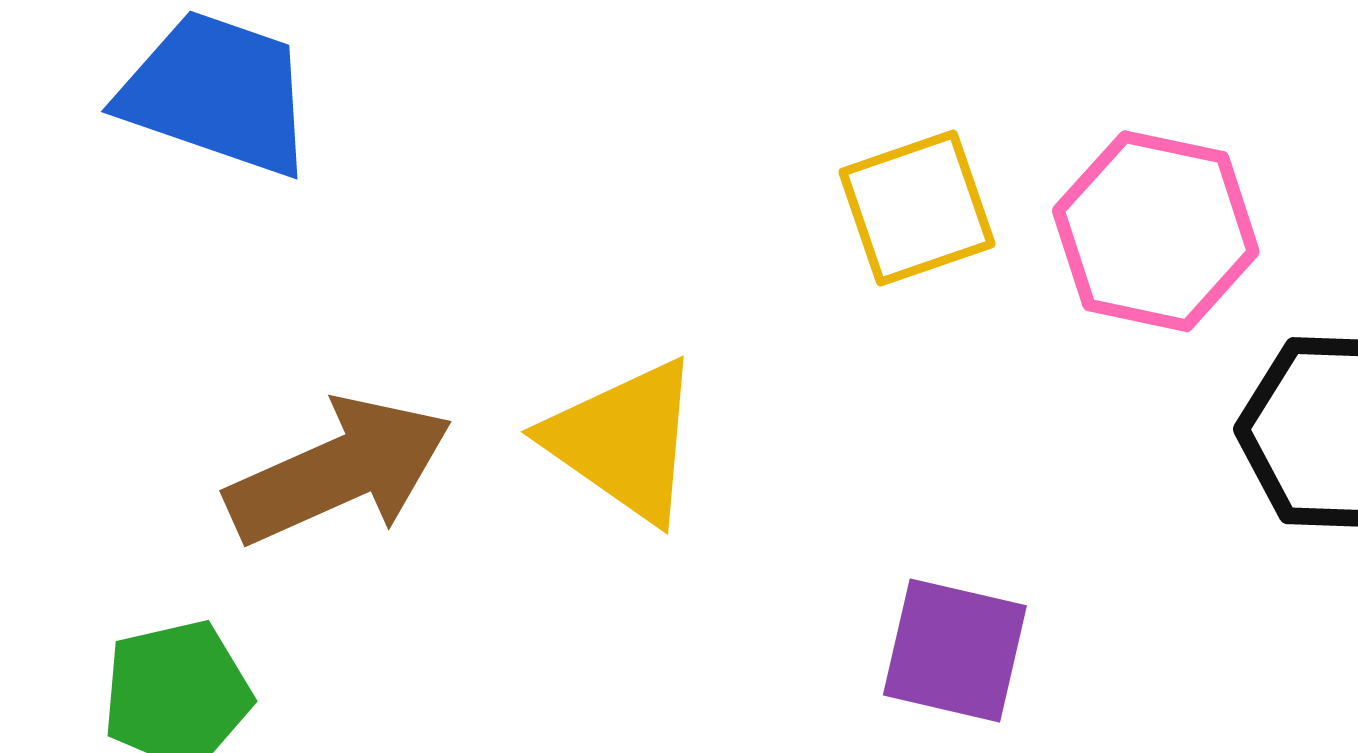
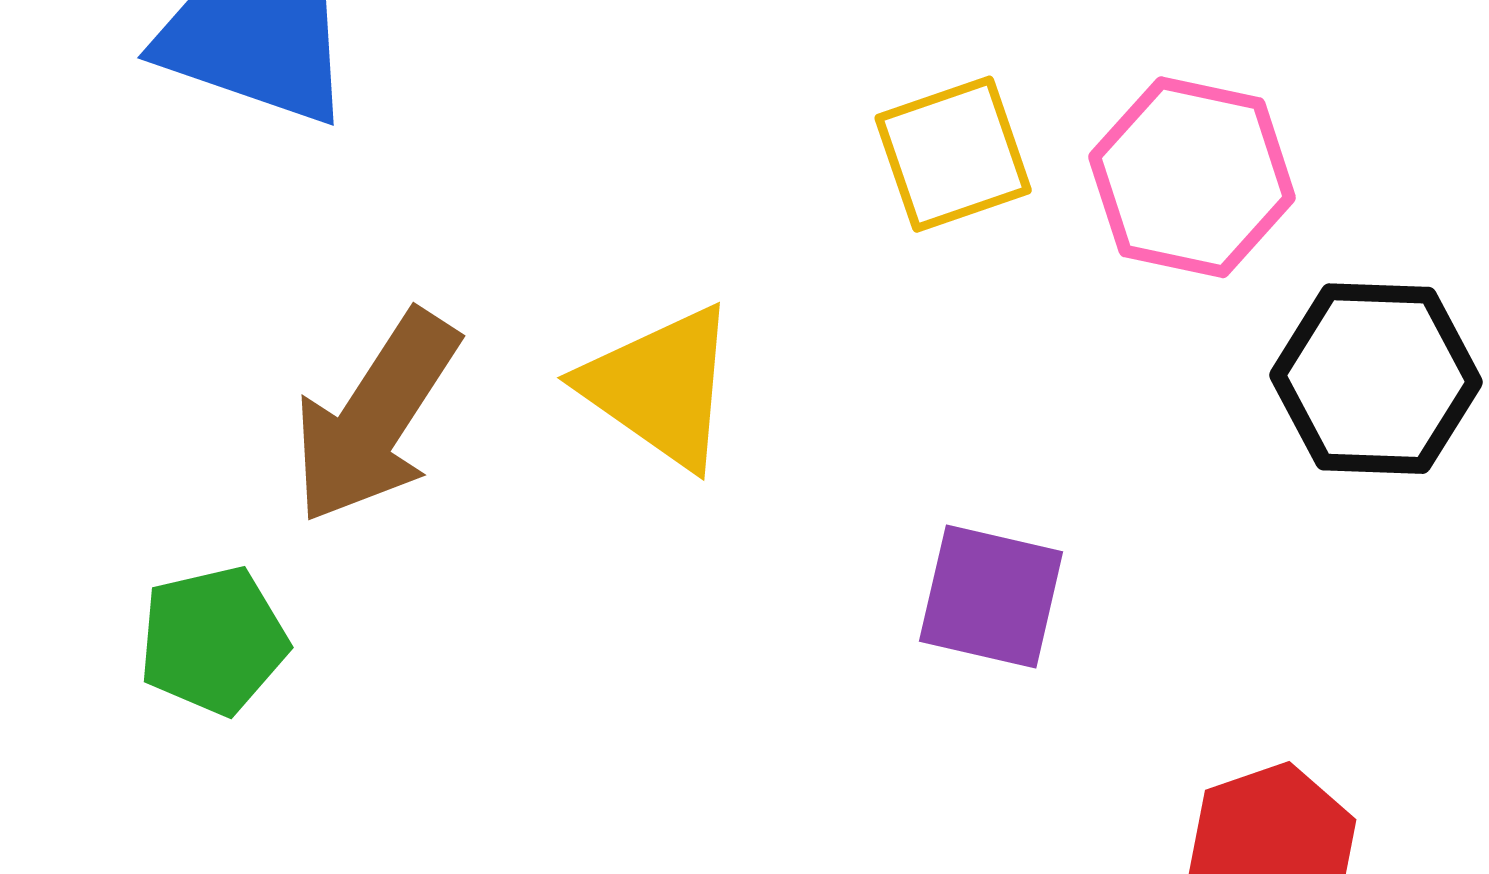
brown arrow: (339, 471) -> (375, 417), turned 147

